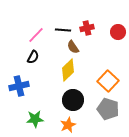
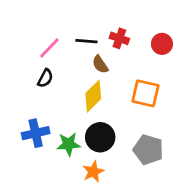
red cross: (87, 28) -> (119, 38), turned 32
orange square: (108, 81) -> (145, 93), moved, turned -30
blue cross: (19, 86) -> (36, 133), moved
green star: (35, 119) -> (69, 144), moved

